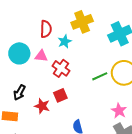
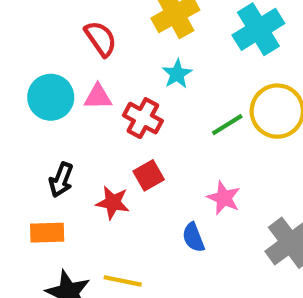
red semicircle: (46, 29) -> (101, 39), turned -30
cyan star: (65, 41) -> (177, 74), moved
pink star: (119, 111) -> (224, 198), moved

